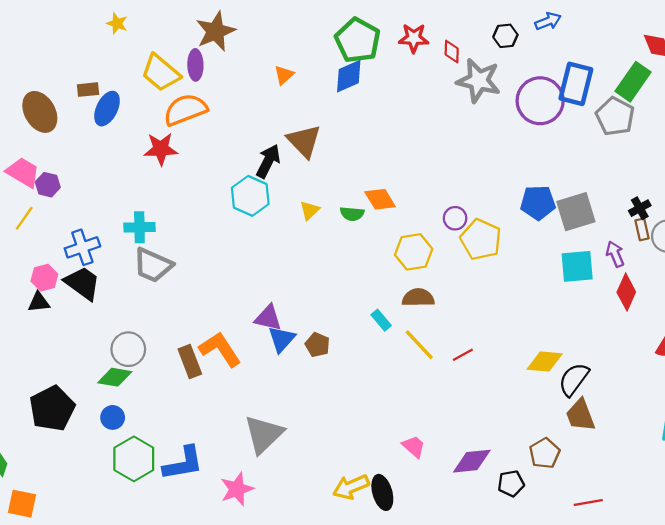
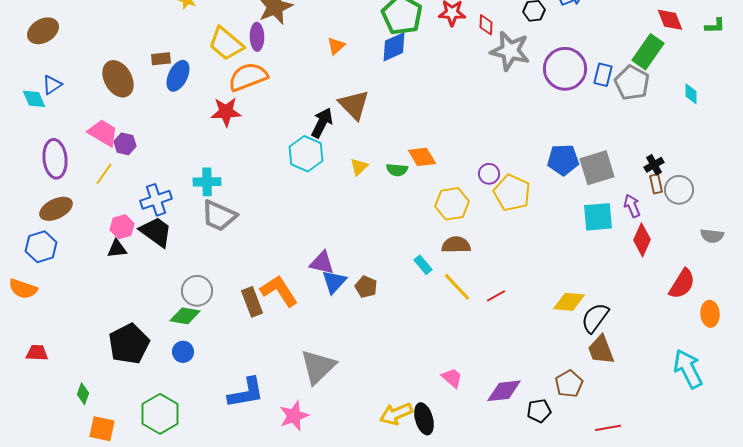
blue rectangle: (576, 84) -> (603, 75), moved, size x0.6
green hexagon: (134, 459) -> (160, 414), moved

